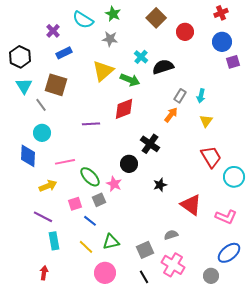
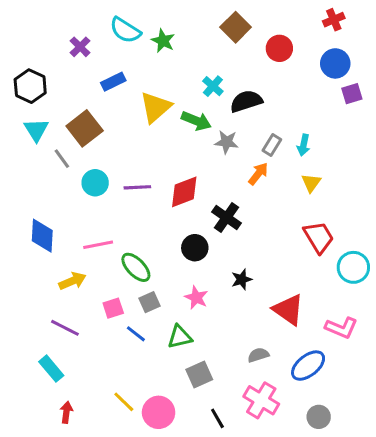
green star: (113, 14) -> (163, 41), moved
gray star: (110, 39) -> (227, 142), moved
blue rectangle: (64, 53) -> (113, 82), moved
brown square: (56, 85) -> (85, 128), turned 35
red diamond: (124, 109) -> (184, 192), moved
cyan circle: (42, 133) -> (95, 183), moved
pink star: (114, 184) -> (196, 298), moved
cyan rectangle: (54, 241) -> (51, 369), moved, turned -30
green triangle: (111, 242) -> (180, 337), moved
yellow line: (86, 247) -> (124, 402), moved
gray square: (145, 250) -> (199, 375), moved
blue ellipse: (229, 253) -> (308, 366), moved

